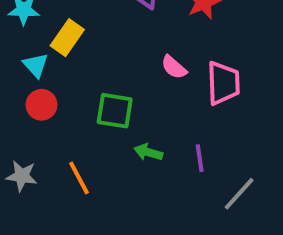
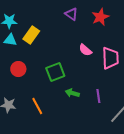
cyan triangle: (36, 65) -> (10, 40), moved, turned -40
green square: (115, 111) -> (55, 72), turned -30

